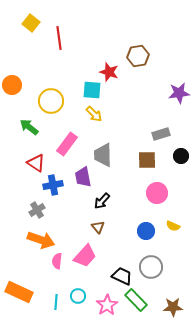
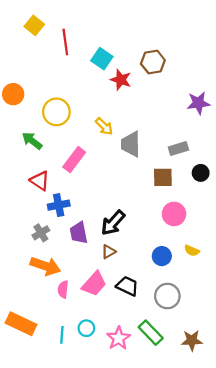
cyan square: (92, 90) -> (102, 59), moved, turned 30
gray trapezoid: (103, 155) -> (131, 144), moved
purple trapezoid: (83, 177) -> (79, 233), moved
black arrow: (102, 201) -> (113, 223), size x1.4
brown triangle: (98, 227) -> (109, 252), turned 40
black trapezoid: (122, 276) -> (127, 286), moved

